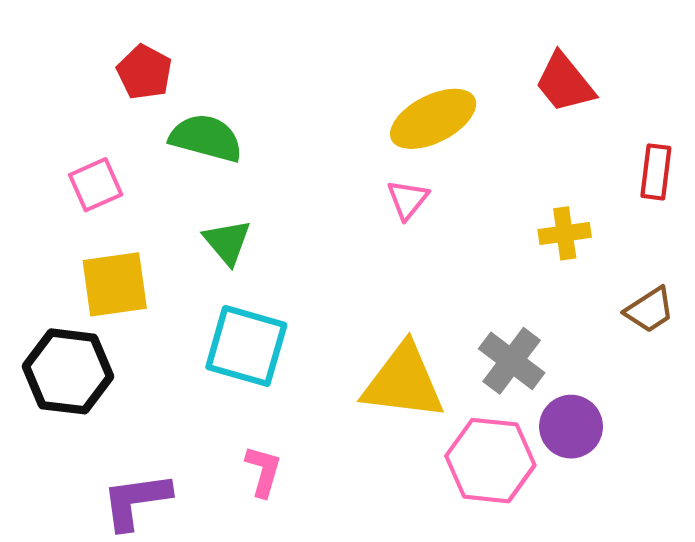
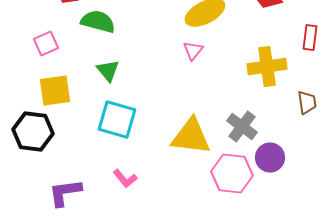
yellow cross: (565, 233) -> (267, 66), size x1.6
brown trapezoid: (650, 310) -> (307, 102), turned -65
pink L-shape: (263, 471) -> (125, 178), turned 125

